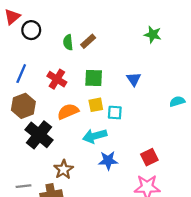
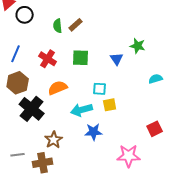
green star: (153, 35) -> (138, 46), moved
yellow square: (96, 105) -> (110, 105), moved
red square: (149, 157) -> (155, 129), moved

